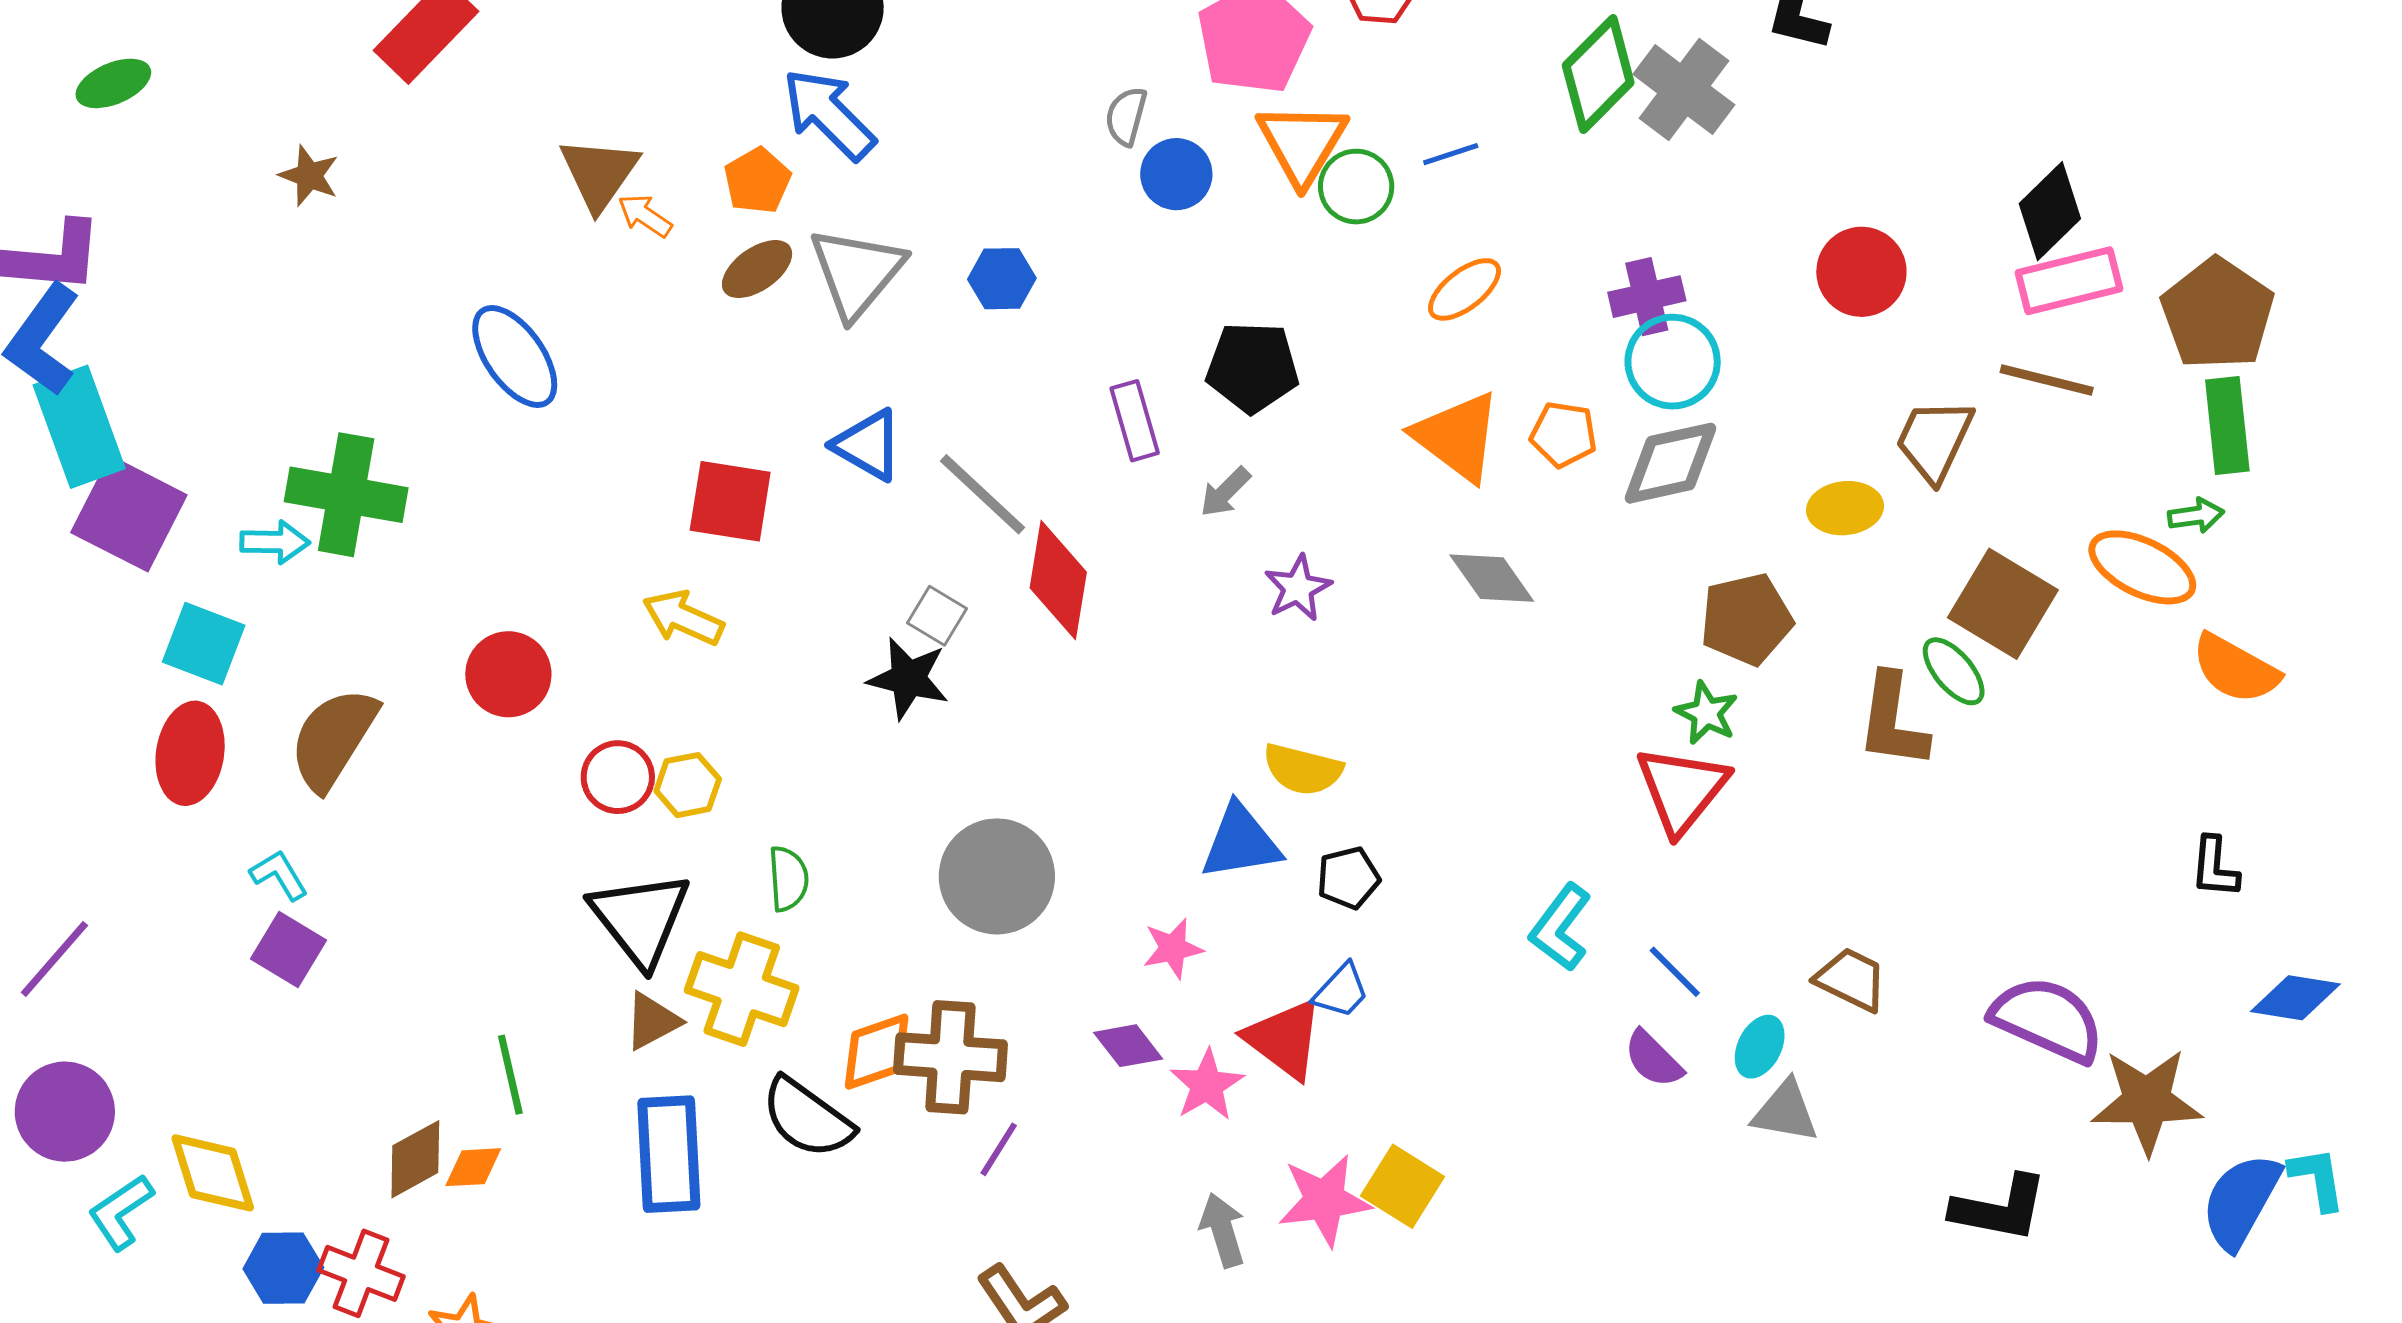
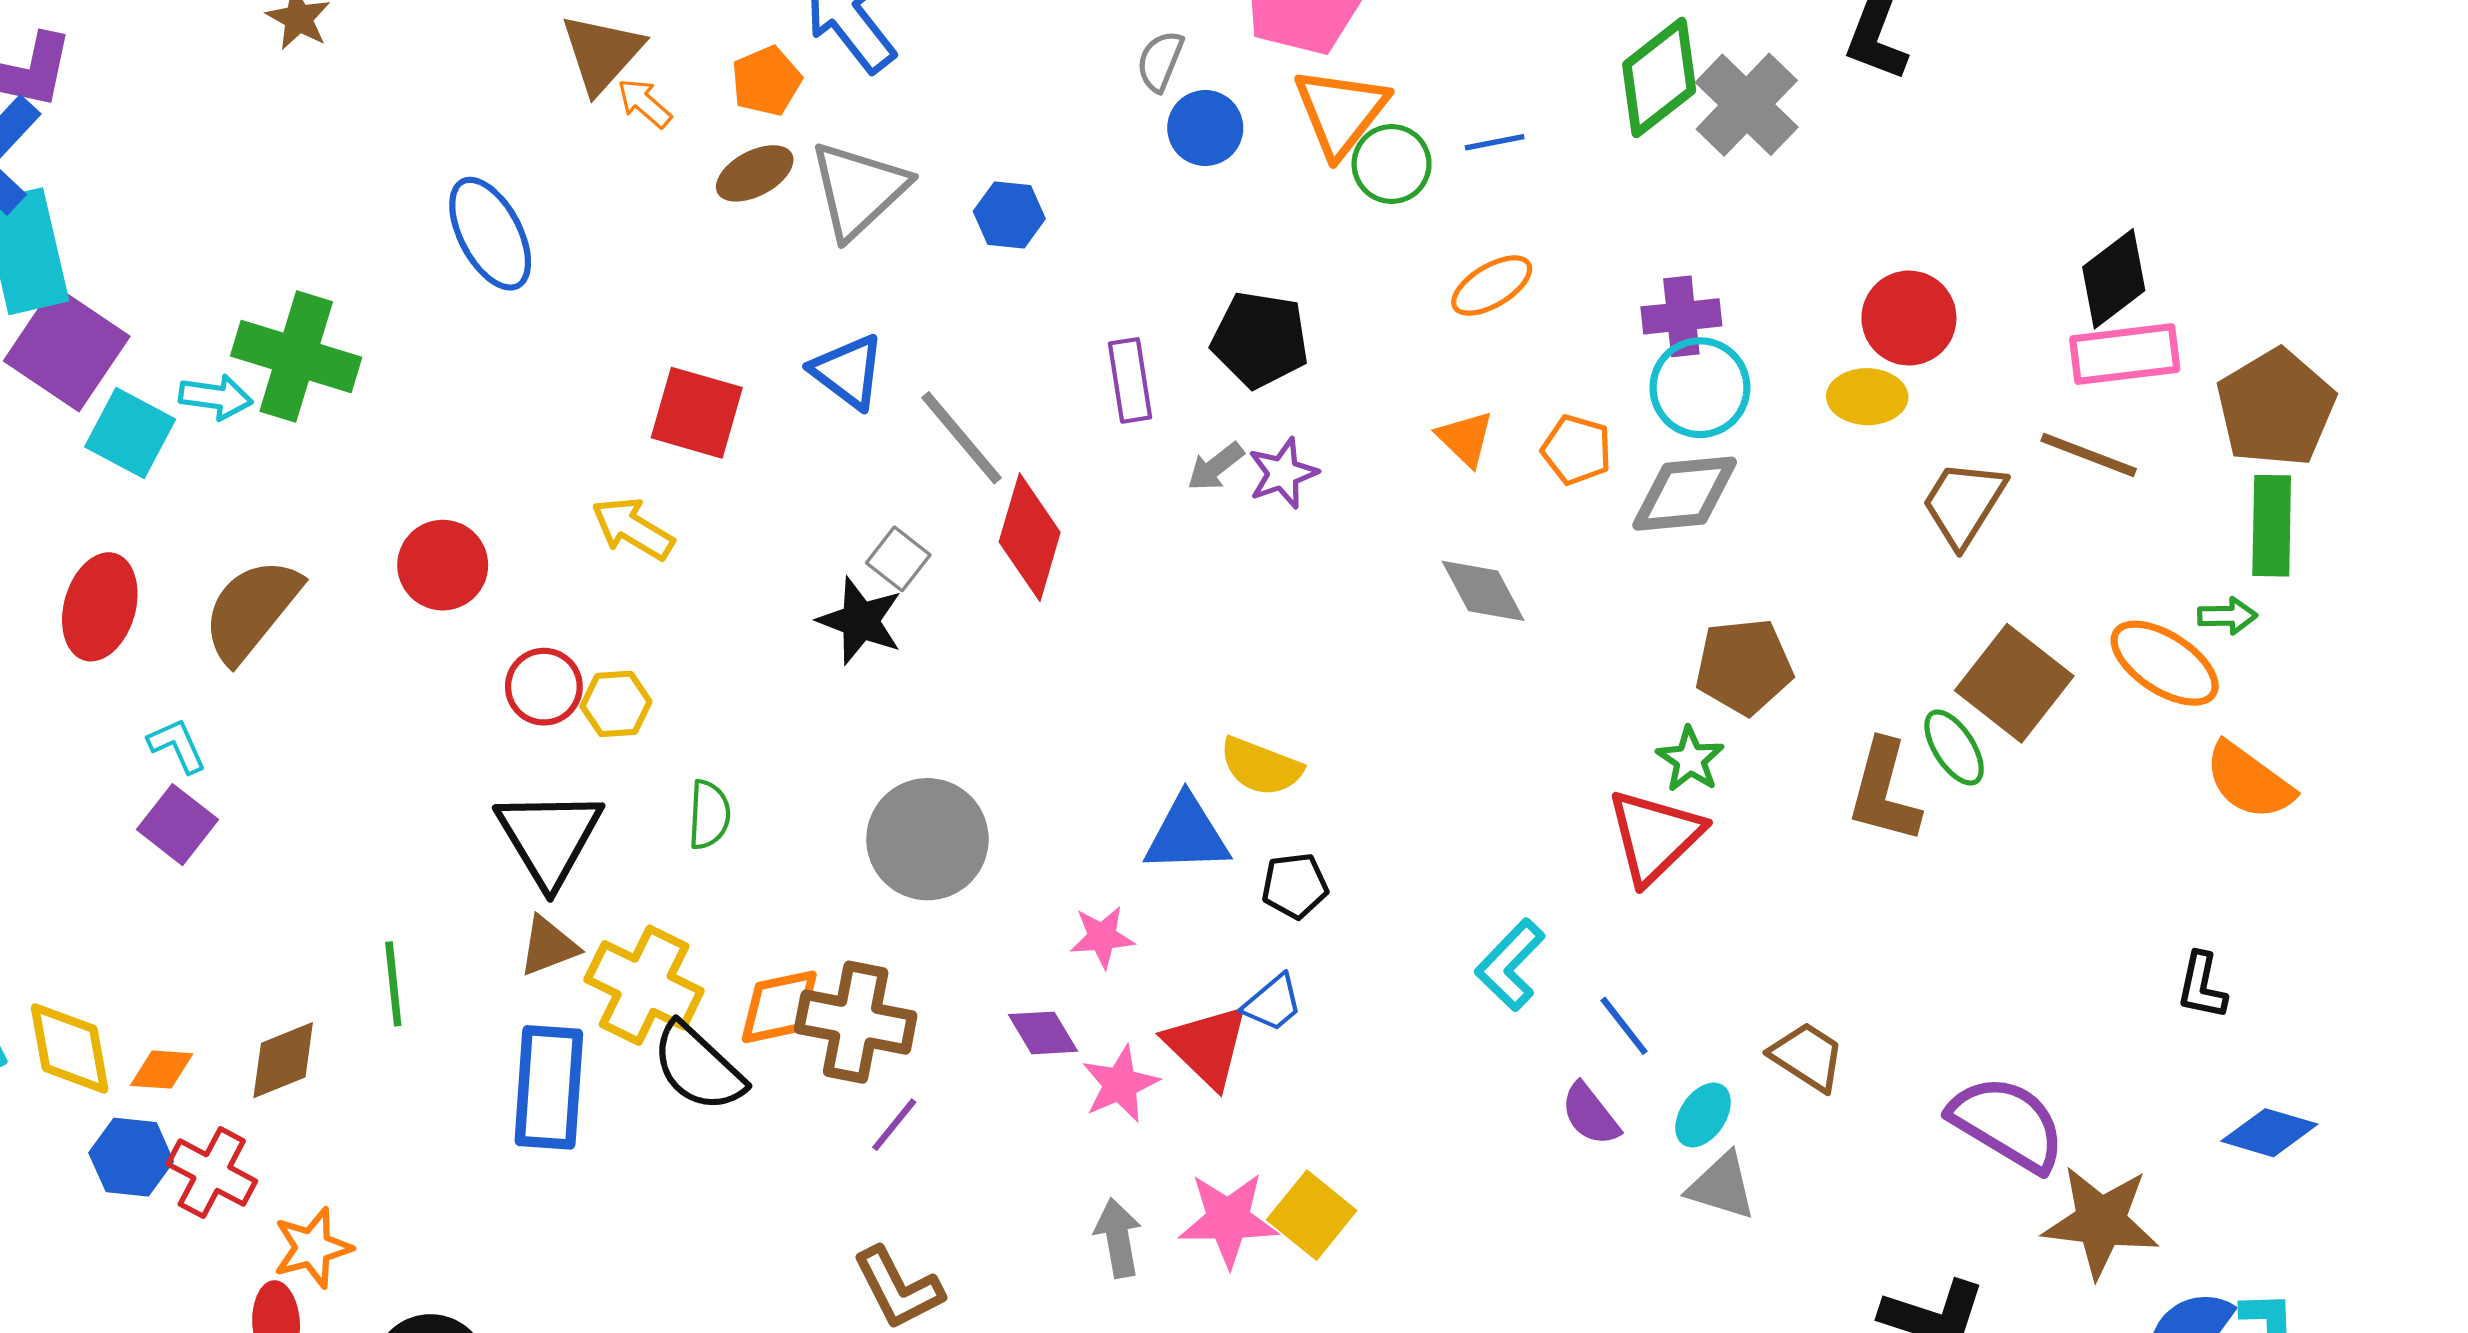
orange triangle: (1457, 437) -> (1465, 438), size x0.6
yellow ellipse: (1845, 508) -> (1867, 397), moved
purple star: (1298, 588) -> (1283, 473), moved
cyan square: (204, 644) -> (130, 433), moved
yellow cross: (742, 989) -> (644, 985), moved
orange diamond: (473, 1167) -> (162, 1070), moved

